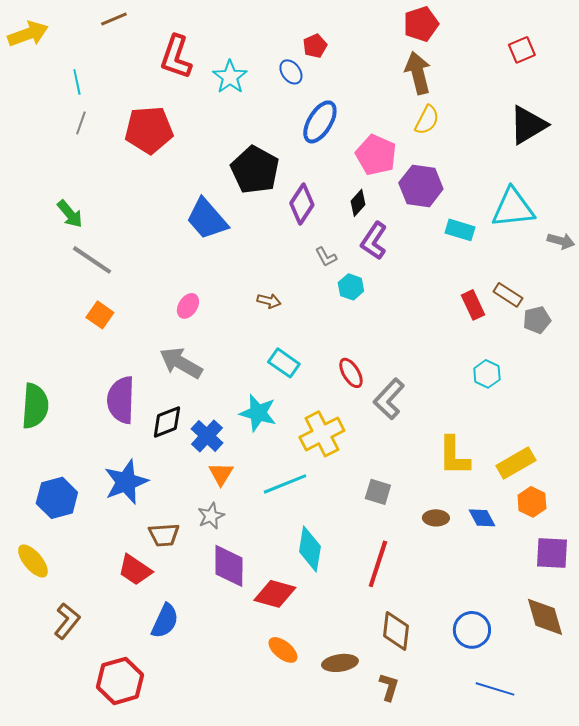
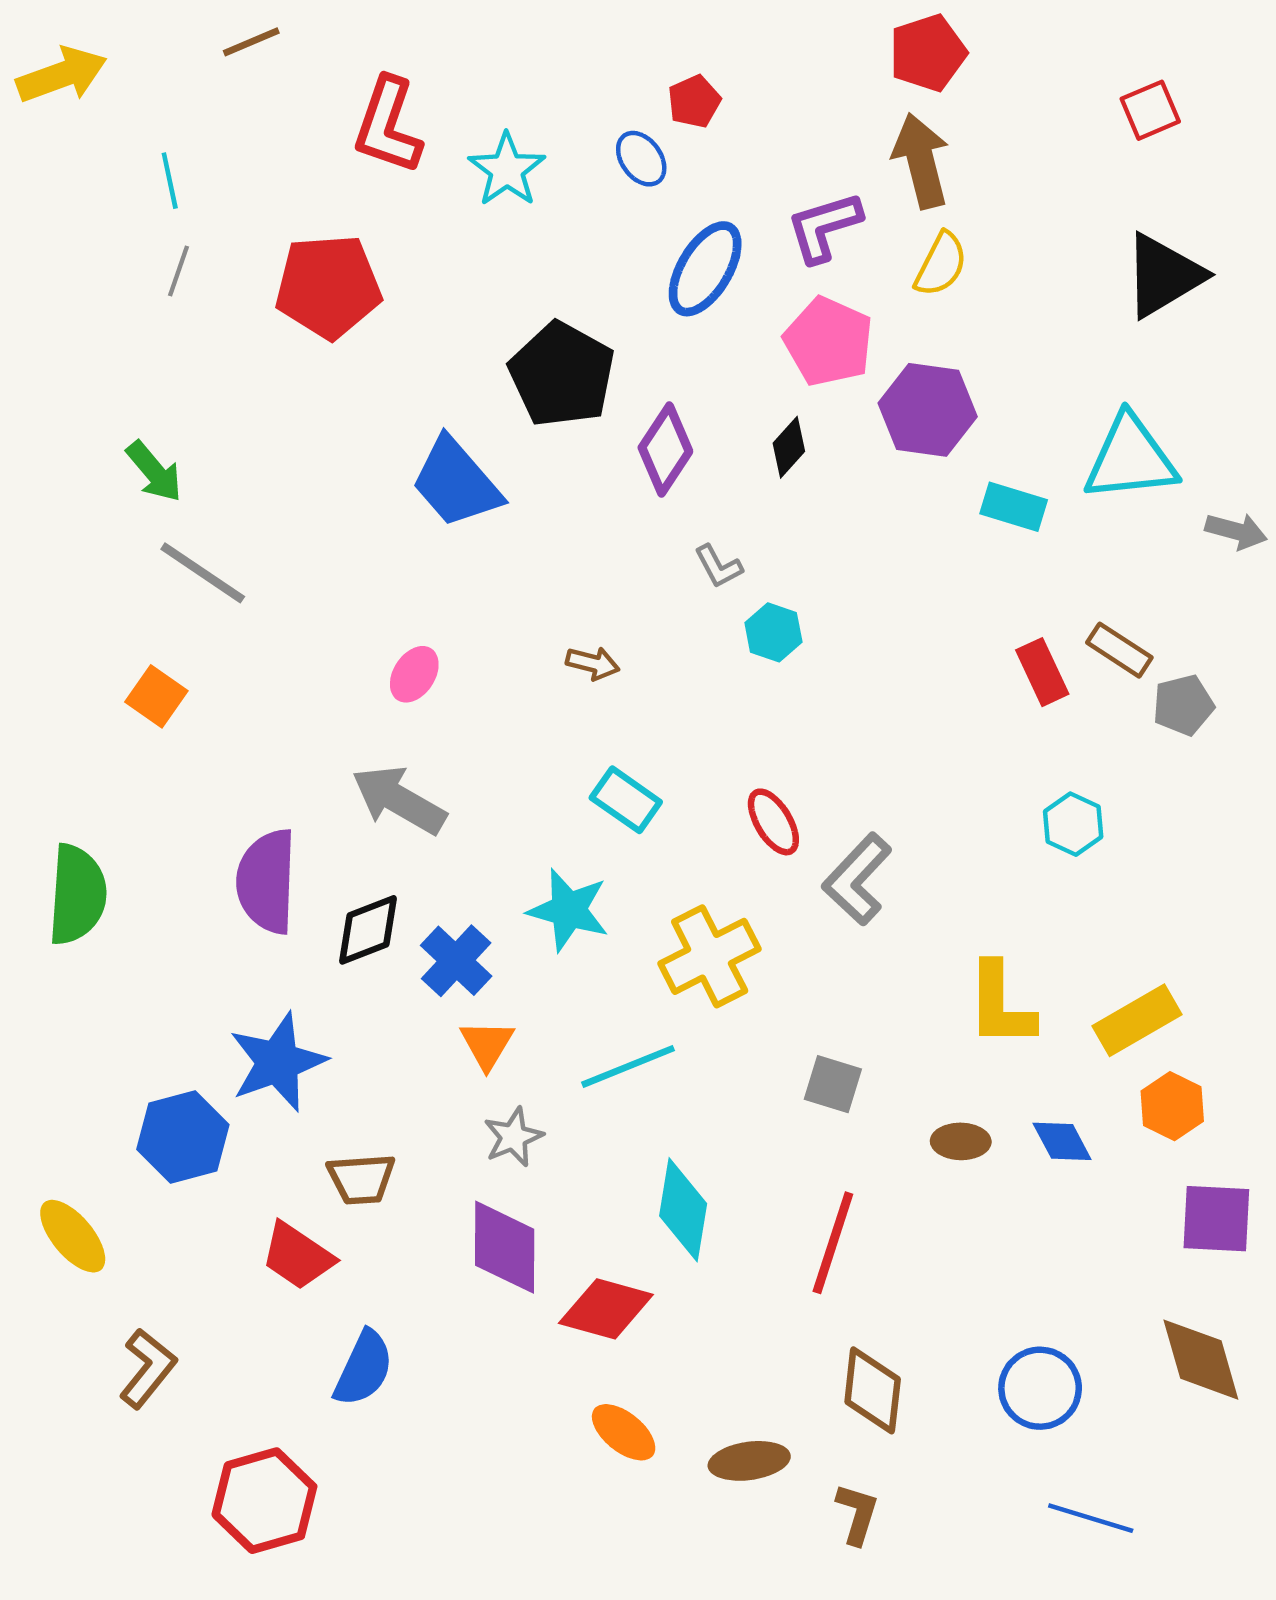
purple L-shape: (374, 241) -> (824, 227), moved, turned 39
orange square: (100, 315) -> (156, 696), moved
blue hexagon: (57, 498) -> (183, 1137), moved
gray star: (211, 516) -> (513, 1137), moved

